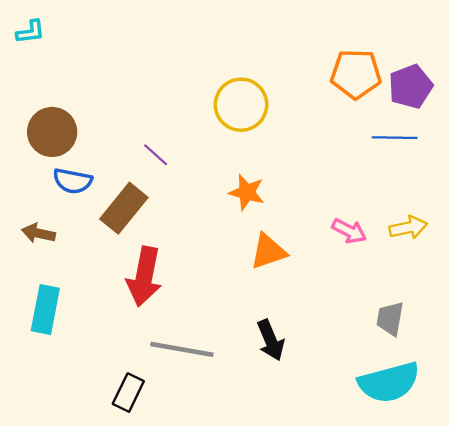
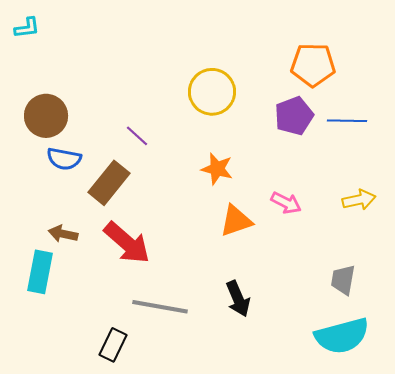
purple pentagon: (411, 86) -> (294, 116), moved
pink arrow: (349, 231) -> (286, 203), moved
brown arrow: (38, 233) -> (63, 234), moved
red arrow: (144, 277) -> (127, 243), turned -60

